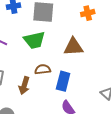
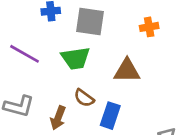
brown semicircle: (43, 69) -> (84, 98), turned -140

